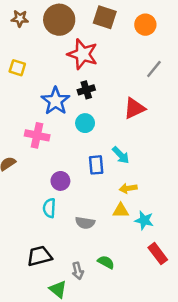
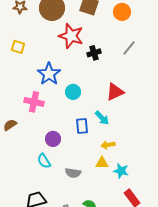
black cross: (86, 90) -> (94, 53), moved
red triangle: (134, 108) -> (115, 92), moved
cyan semicircle: (49, 208) -> (44, 161), turned -35

